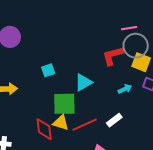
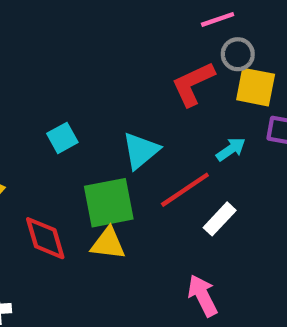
gray circle: (136, 46) -> (238, 54), size x0.6
red line: (85, 125) -> (185, 190), moved
red diamond: (44, 129) -> (45, 238), moved

